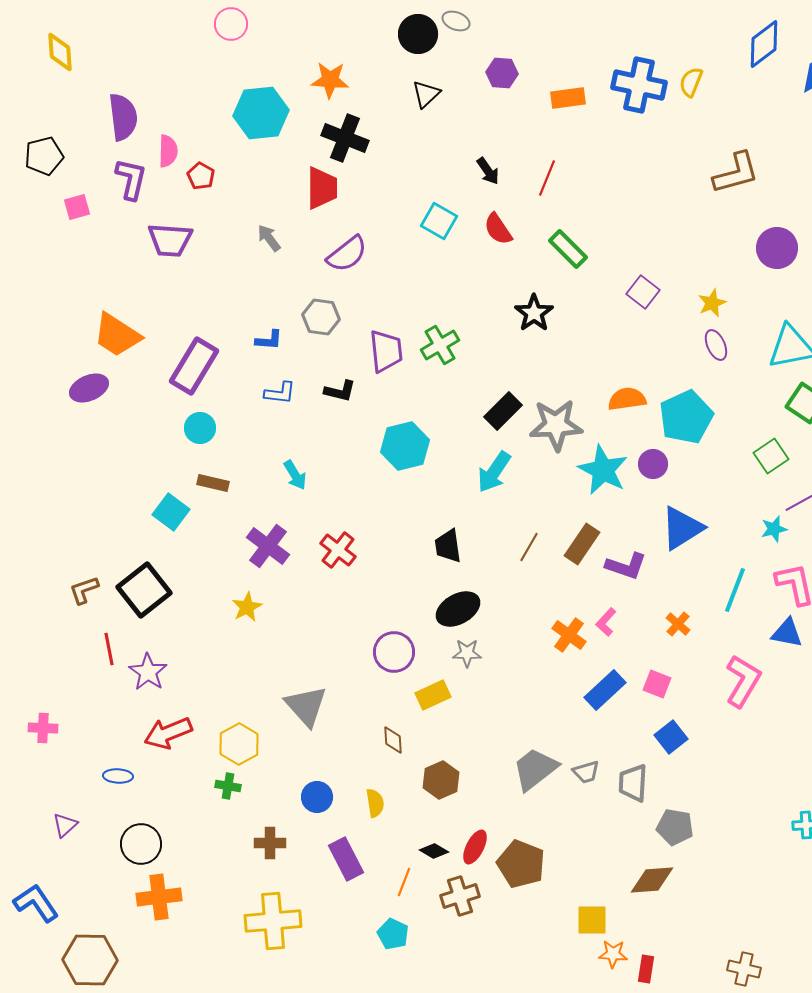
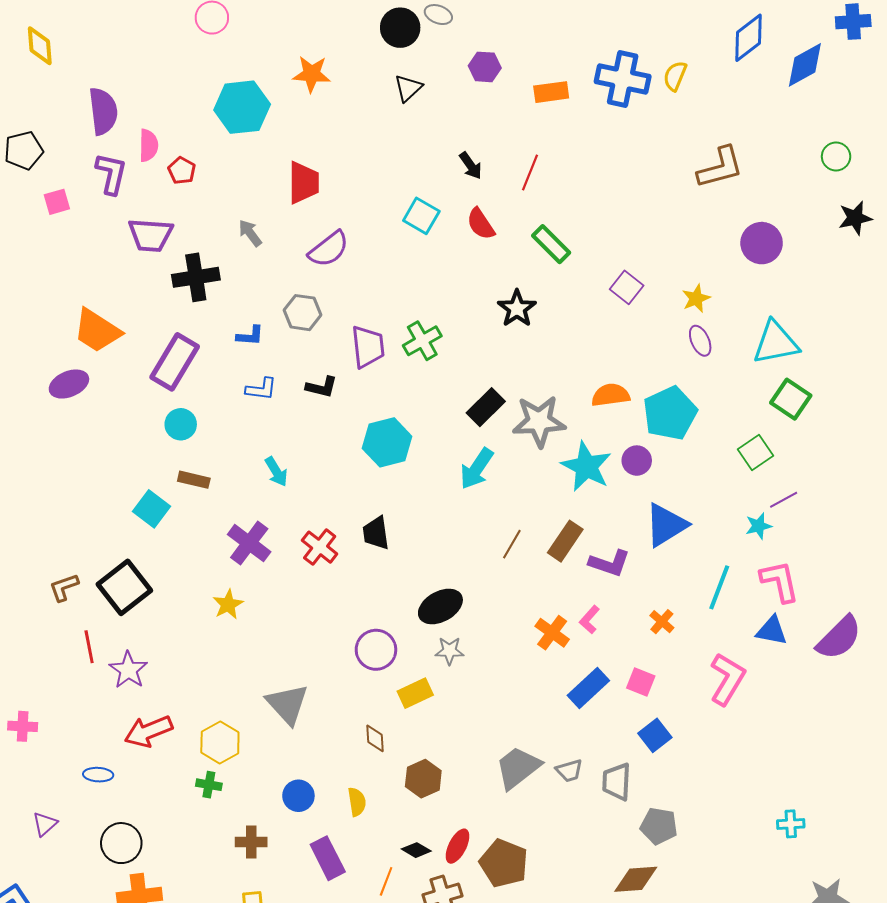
black cross: (345, 138) -> (196, 277), moved, turned -30
black trapezoid: (448, 546) -> (376, 533), moved

